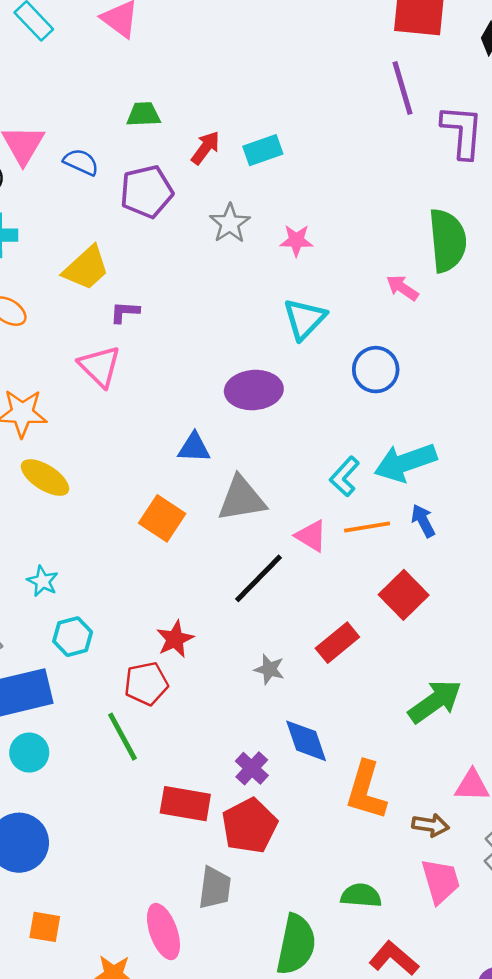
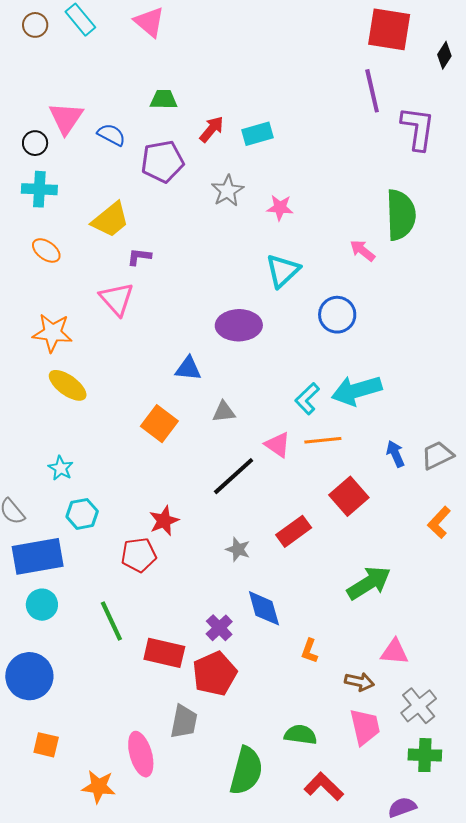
gray triangle: (242, 499) -> (224, 412), size x0.6
blue arrow: (423, 521) -> (395, 454), moved
green line: (122, 737) -> (111, 621), moved
orange L-shape: (366, 790) -> (309, 651), size x0.5

